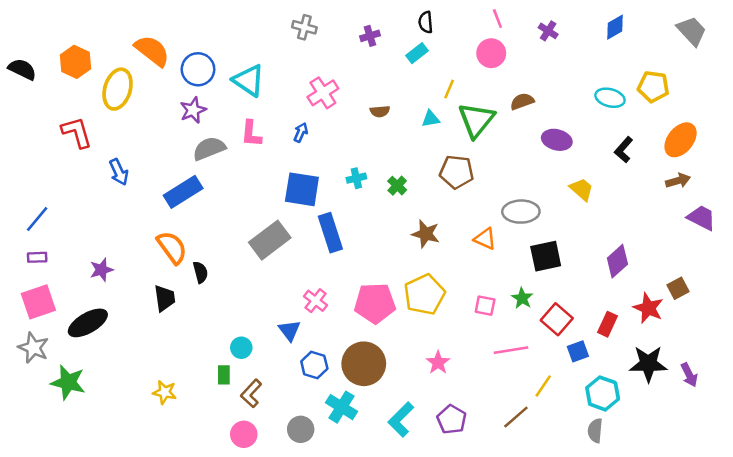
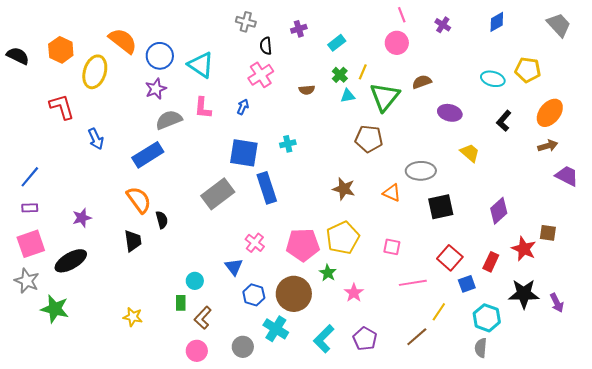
black semicircle: (426, 22) -> (266, 46), moved
green cross: (397, 186) -> (340, 75), moved
brown square: (678, 288) -> (548, 233), turned 36
green star: (522, 298) -> (328, 273), moved

